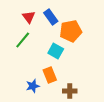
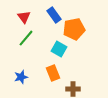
red triangle: (29, 17) -> (24, 17), moved
blue star: (33, 86) -> (21, 77), moved

